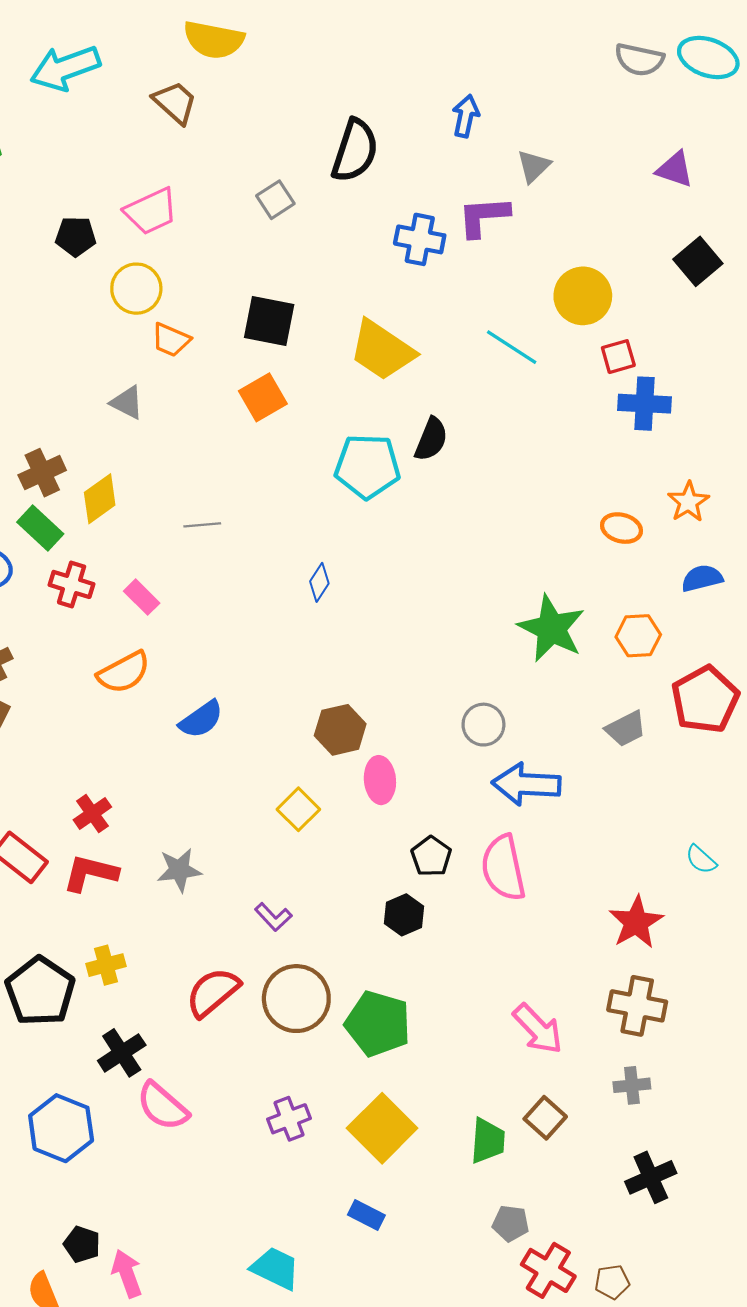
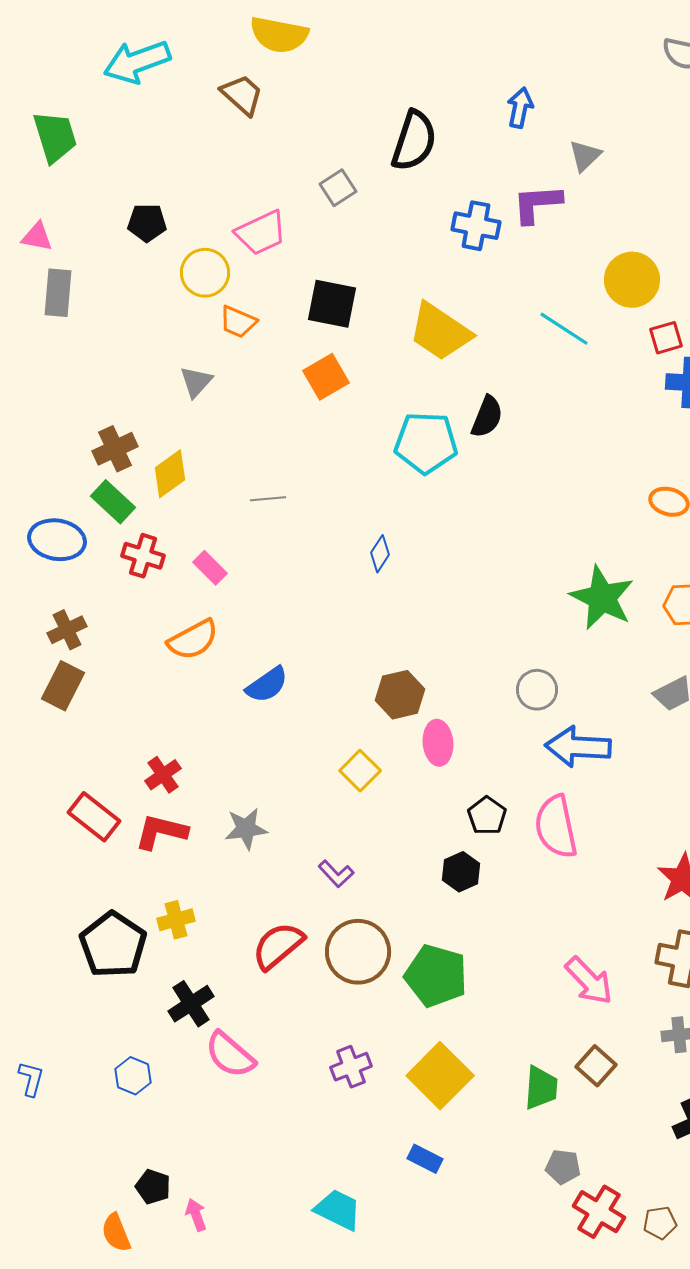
pink trapezoid: (151, 211) -> (261, 233), moved
gray triangle: (127, 403) -> (196, 382), turned 45
blue hexagon: (61, 1128) -> (133, 1076), size x0.6
pink arrow: (127, 1274) -> (196, 1215), size x0.7

